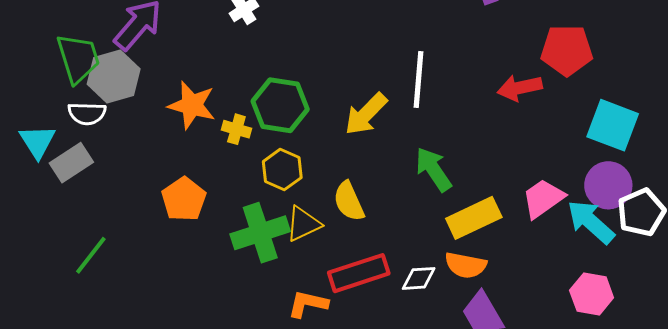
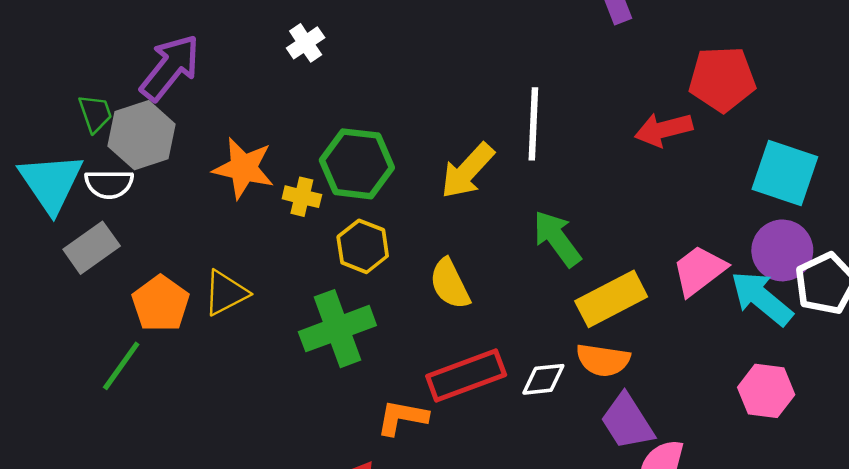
green trapezoid: (78, 58) -> (95, 113), size x0.6
cyan triangle: (37, 141) -> (51, 183), moved, size x1.4
orange pentagon: (184, 199) -> (161, 304), moved
yellow triangle: (303, 224) -> (226, 293), moved

